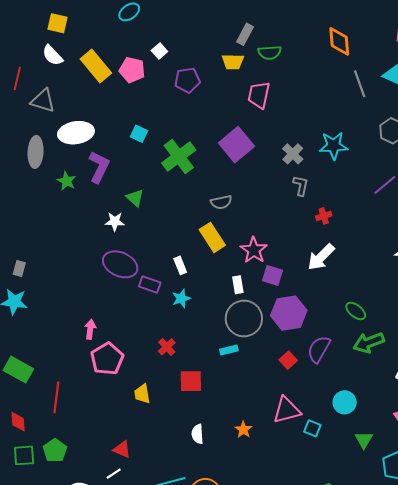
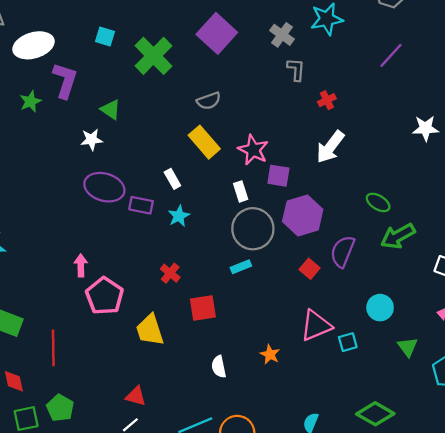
green star: (66, 181) -> (30, 101), turned 30
yellow trapezoid: (142, 394) -> (150, 330), size x1.4
cyan square: (312, 428) -> (348, 342), turned -30

